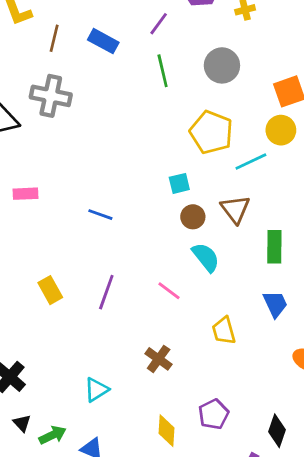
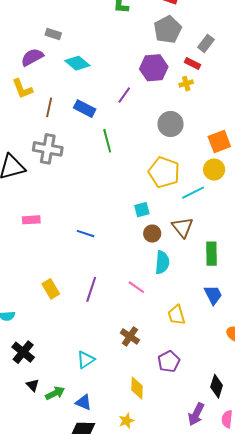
green line: (163, 71) -> (107, 141), moved
cyan semicircle: (206, 257) -> (162, 262), turned 45
purple pentagon: (214, 414) -> (169, 361), moved

